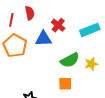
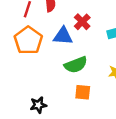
green semicircle: (70, 60) -> (76, 65), moved

